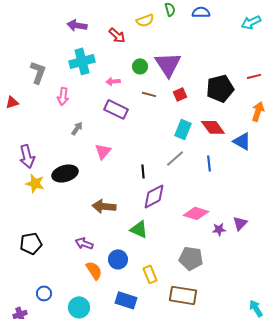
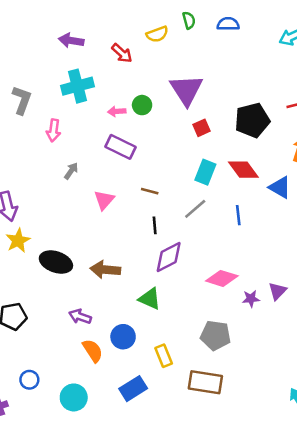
green circle: (140, 66) -> (142, 105), moved
brown line: (149, 94) -> (150, 191), moved
black ellipse: (65, 173) -> (56, 262), moved, turned 35
yellow star: (35, 183) -> (18, 240), turned 30
blue rectangle: (126, 300) -> (133, 389), turned -50

